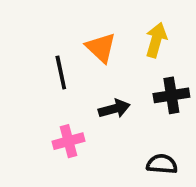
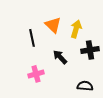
yellow arrow: (156, 40) -> (76, 29), moved
black arrow: (114, 109) -> (60, 57), turned -119

